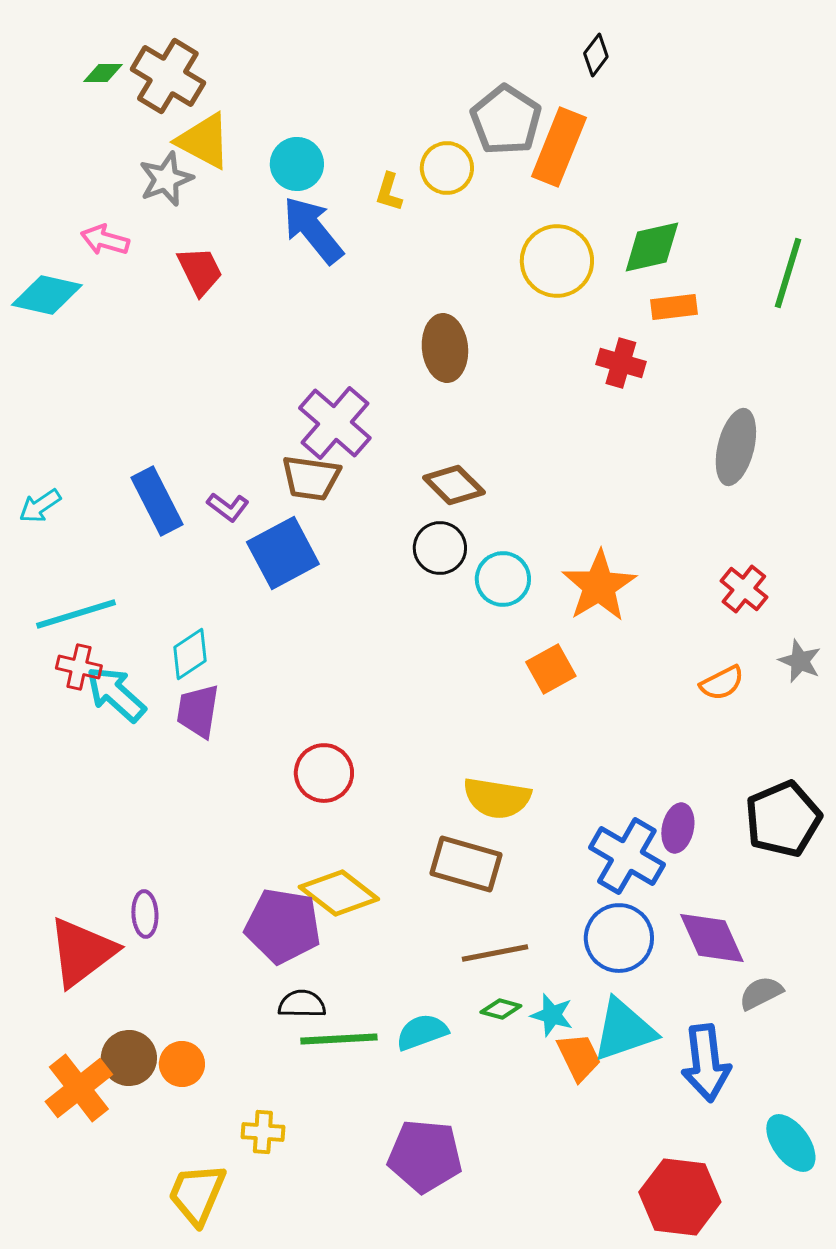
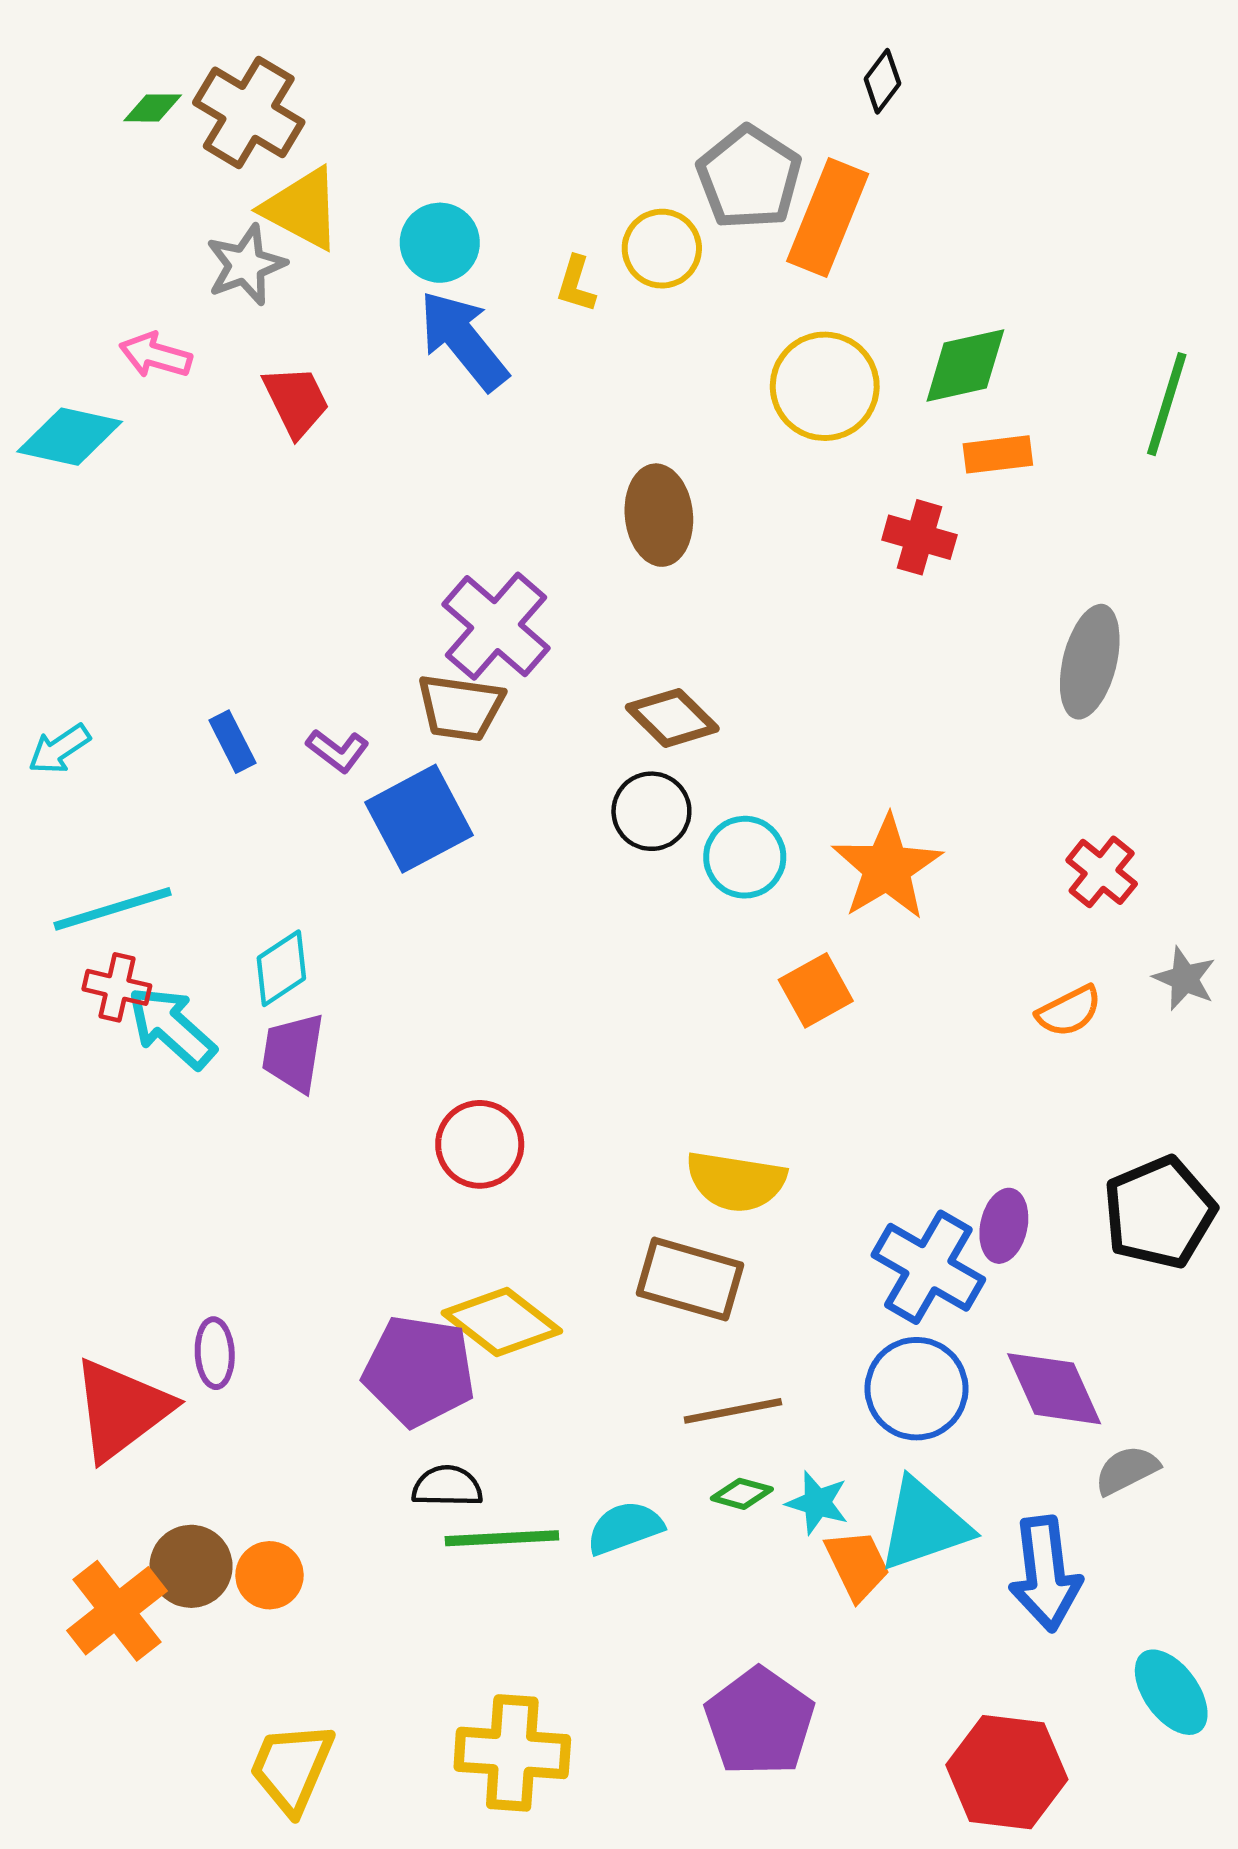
blue rectangle: (157, 501) -> (232, 742), size x0.6
yellow cross: (263, 1132) -> (512, 1753), moved, size x1.8
purple pentagon: (425, 1156) -> (760, 1722), moved, turned 30

